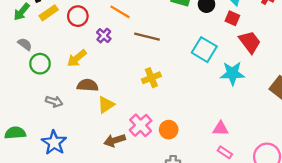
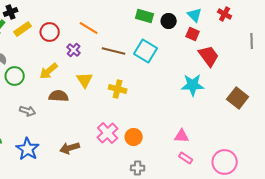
cyan square: (204, 50) -> (146, 51), moved
yellow cross: (151, 78) -> (118, 89), turned 36
yellow triangle: (106, 105) -> (85, 80), moved, turned -30
brown arrow: (115, 140) -> (70, 148), moved

